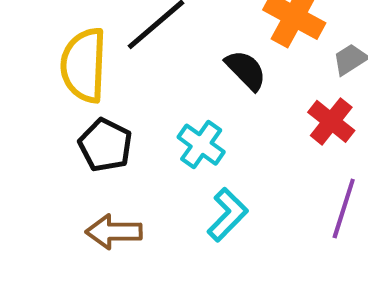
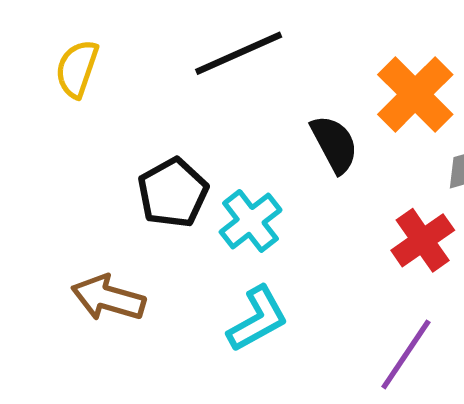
yellow semicircle: (84, 65) -> (77, 69), moved, size x0.6
black pentagon: (105, 145) -> (173, 193), moved

